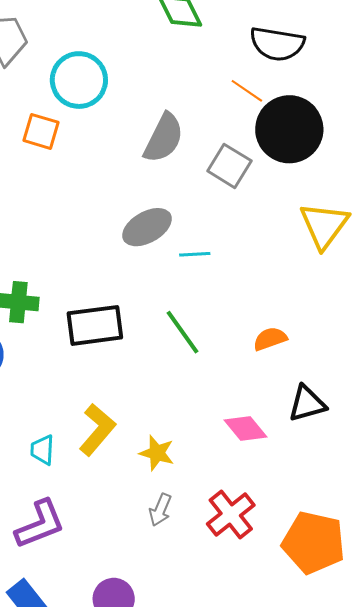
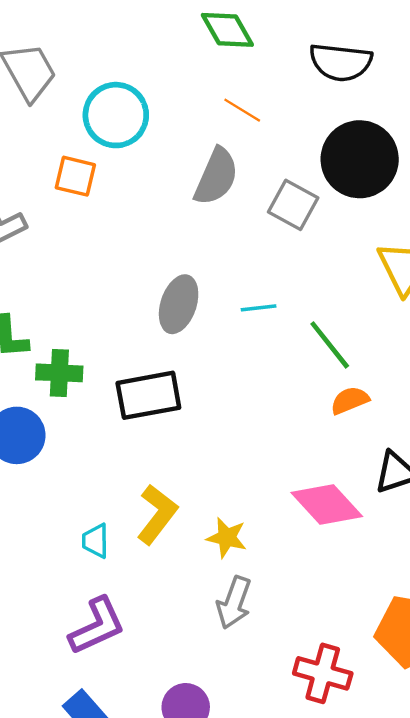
orange line: (247, 91) -> (242, 110), moved
gray ellipse: (147, 227) -> (179, 304), moved, turned -39
green line: (183, 332) -> (330, 345), moved
pink diamond: (246, 428) -> (327, 504), size x1.4
gray arrow: (160, 510) -> (234, 603), size x1.4
red cross: (231, 515) -> (323, 673), moved, turned -33

